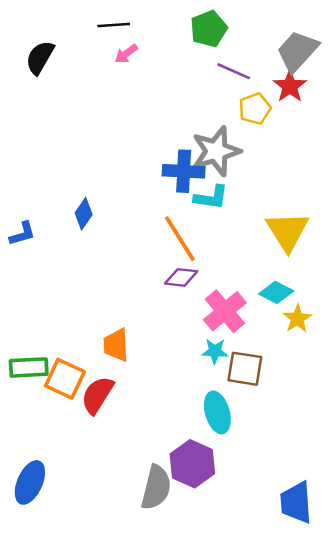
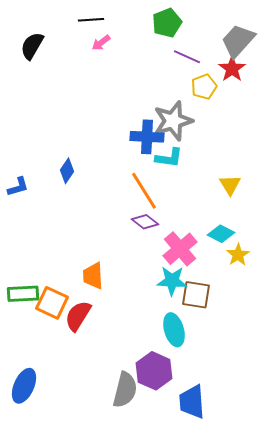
yellow triangle: (287, 231) -> (230, 185), size x0.6
purple diamond: (181, 277) -> (145, 222), turned 32
cyan star: (215, 351) -> (172, 281), size x1.4
blue trapezoid: (296, 502) -> (192, 402), moved

